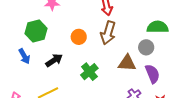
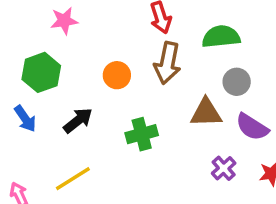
green semicircle: (158, 27) -> (221, 37), moved
green cross: (89, 72) -> (142, 134), turned 30
purple semicircle: (152, 74) -> (252, 127), turned 150

